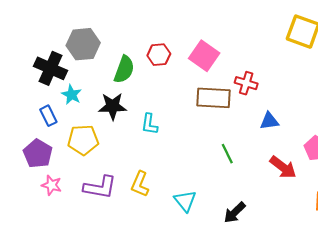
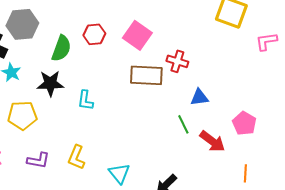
green line: (227, 154) -> (183, 124), moved
purple L-shape: (100, 187) -> (38, 160), size x0.7

